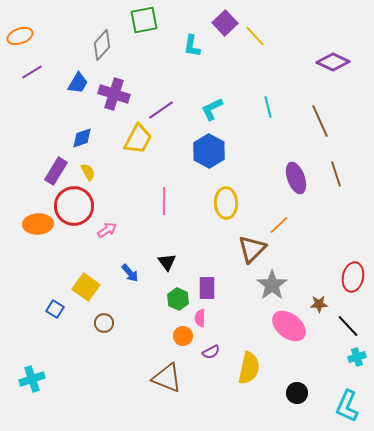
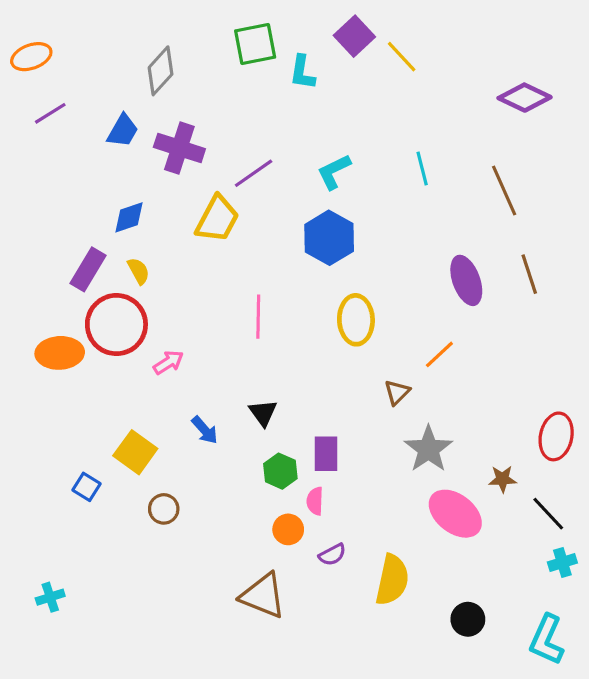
green square: (144, 20) -> (255, 44), moved
brown triangle: (252, 249) -> (397, 392), size x0.6
cyan cross: (32, 379) -> (50, 597), size x0.7

